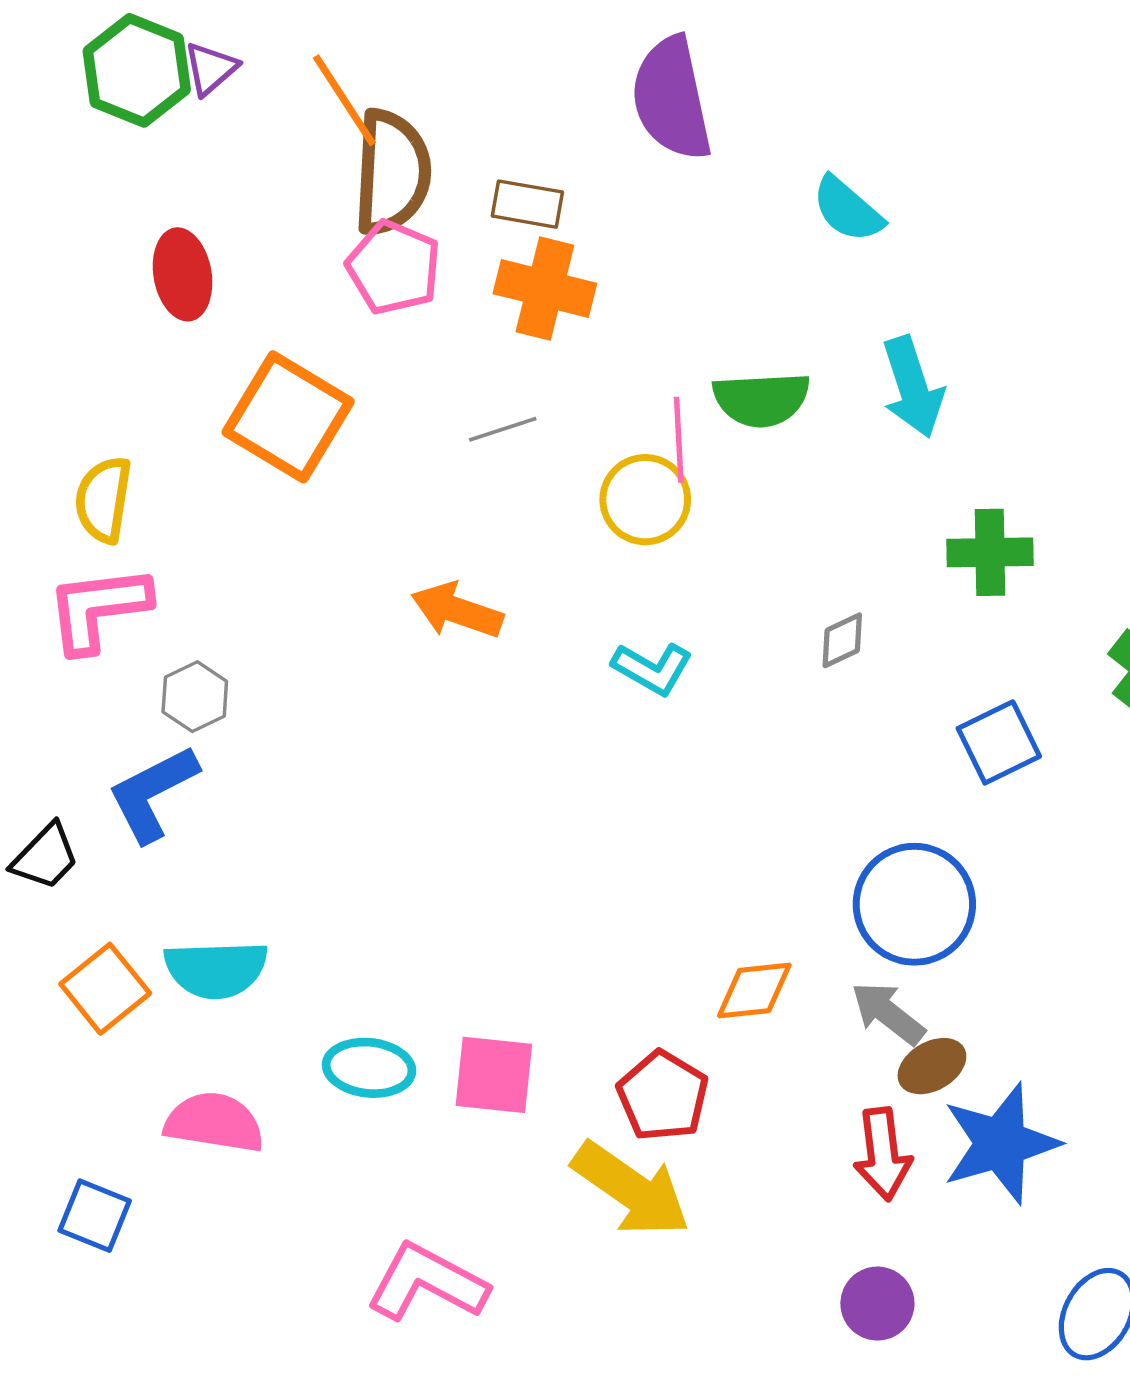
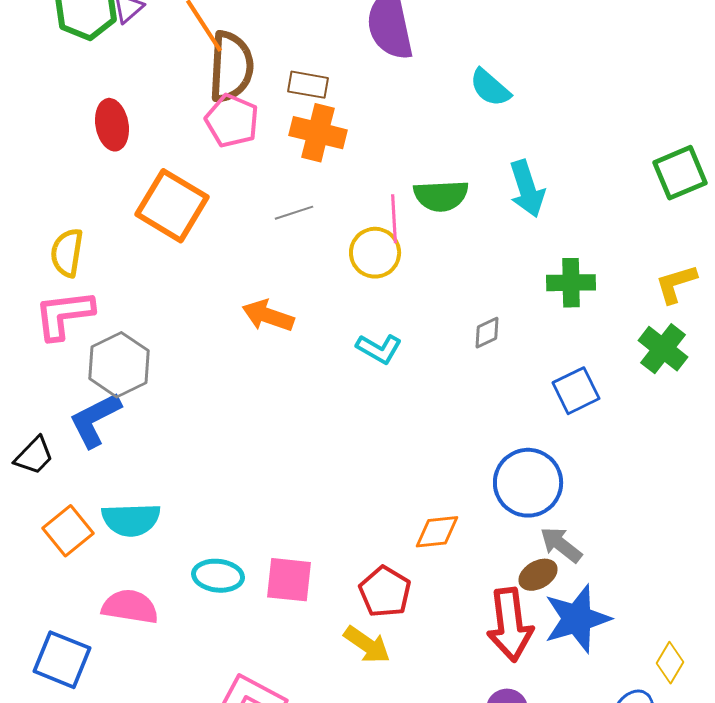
gray hexagon: (195, 697) -> (119, 365), size x1.6
gray arrow: (888, 1013) -> (561, 545), moved
red arrow: (883, 1154) -> (510, 625), size x1.4
yellow arrow: (631, 1189) -> (367, 645), size x0.7
blue square: (95, 1216) -> (62, 660), size x1.4

